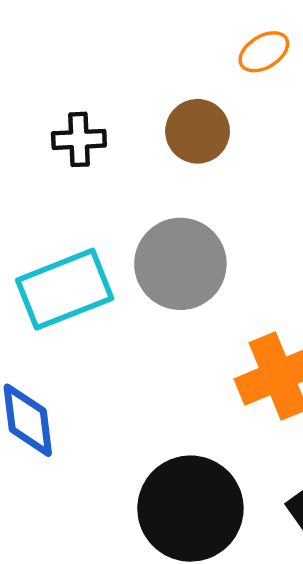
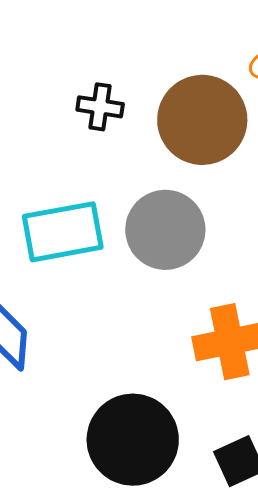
brown circle: (198, 131) -> (202, 120), size x1.6

